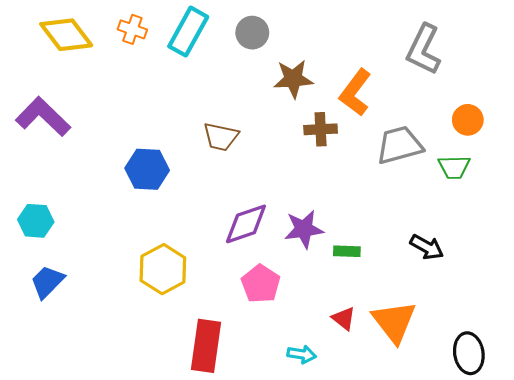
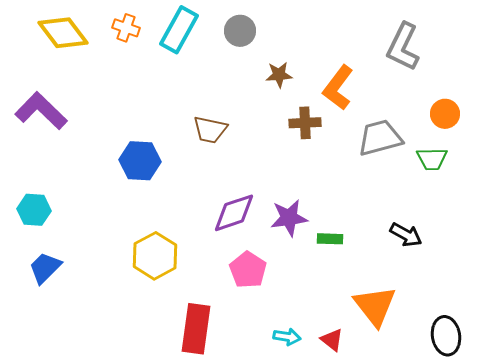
brown star: (293, 79) -> (279, 75), size x0.7
red triangle: (344, 319) -> (332, 340), moved

